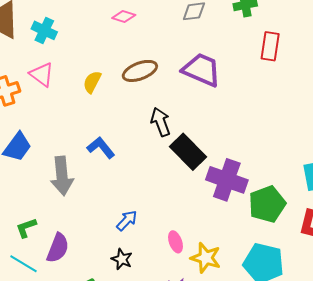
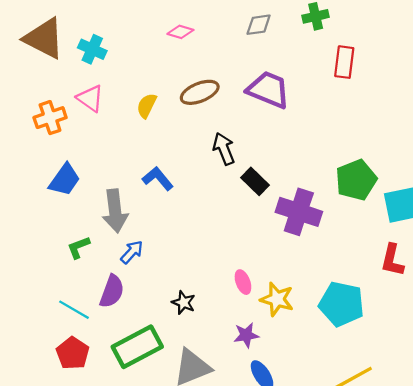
black rectangle: (188, 152) -> (255, 181), size x0.7
green pentagon: (267, 204) -> (356, 180), moved
blue arrow: (127, 220) -> (132, 252), moved
green L-shape: (26, 228) -> (79, 247), moved

